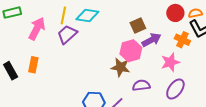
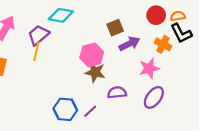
yellow line: (63, 15) -> (36, 51), moved
pink hexagon: (131, 51) -> (92, 55), moved

